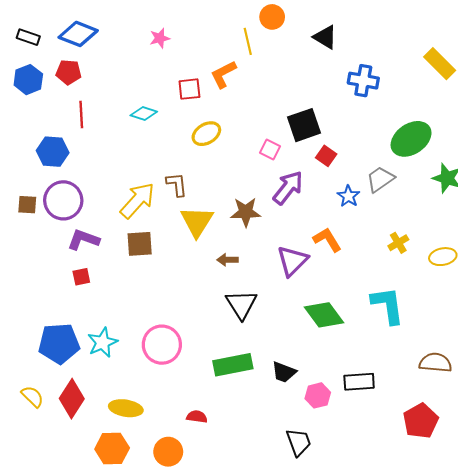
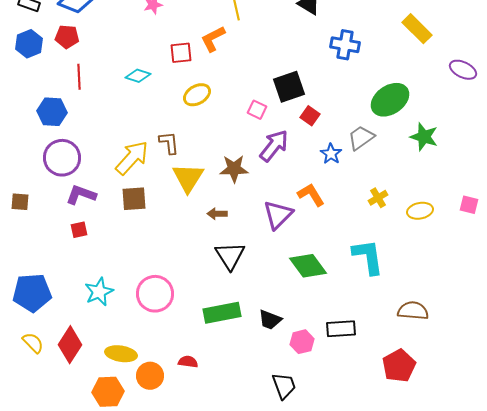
brown square: (27, 205) -> (20, 202), moved
blue pentagon: (59, 344) -> (32, 293), moved
orange circle: (168, 452) -> (150, 376), moved

